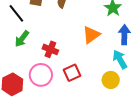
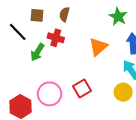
green arrow: (22, 39) -> (37, 52), moved
red cross: (50, 49) -> (56, 38), moved

